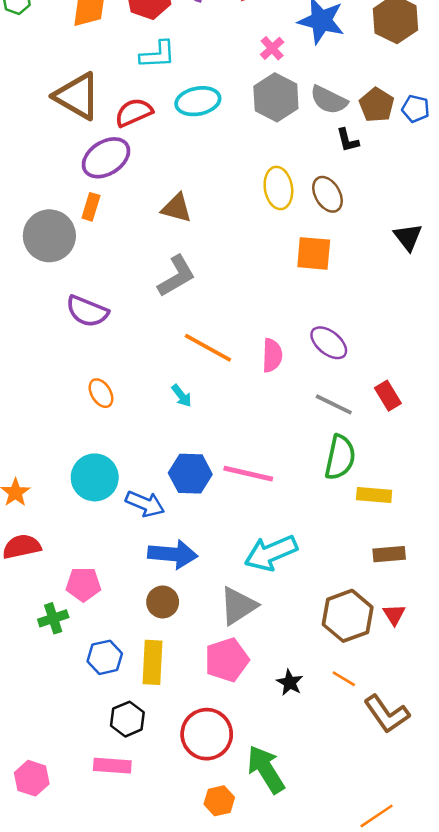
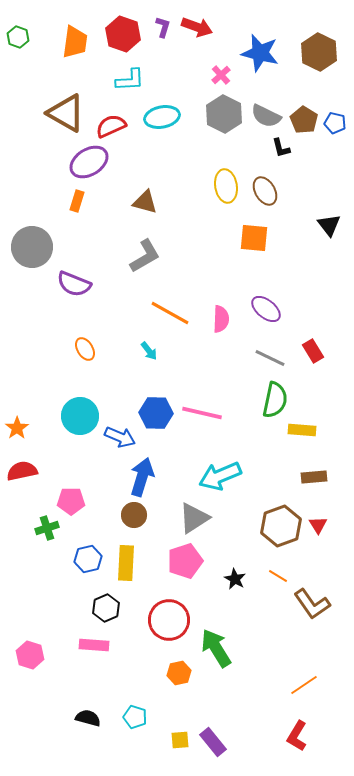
gray circle: (49, 236) -> (32, 247), moved
blue arrow: (173, 554) -> (142, 477), turned -78

